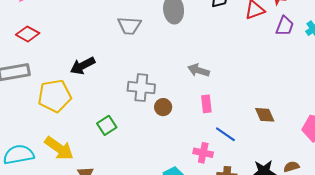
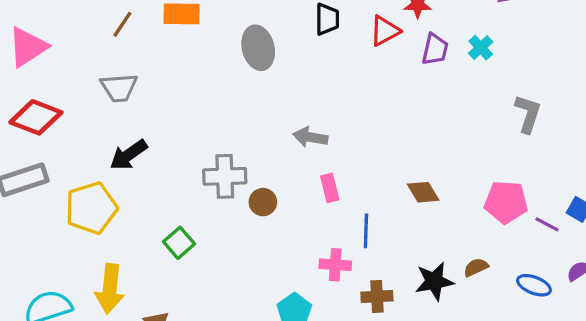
gray trapezoid: (129, 26) -> (119, 88), moved
red diamond: (28, 34) -> (36, 117), size x1.4
blue line: (225, 134) -> (366, 231), turned 65
yellow arrow: (59, 148) -> (110, 289), turned 68

